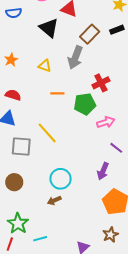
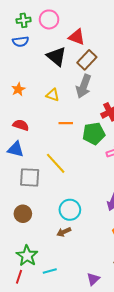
brown rectangle: (90, 34) -> (87, 60), moved

